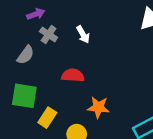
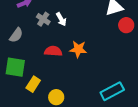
gray cross: (49, 34) -> (43, 19), moved
orange star: (98, 107) -> (78, 49), moved

